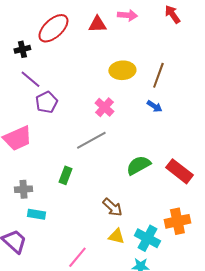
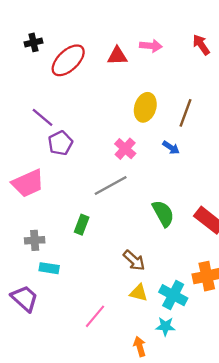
black cross: (22, 49) -> (34, 42), moved
yellow ellipse: (122, 70) -> (145, 107), turned -70
blue arrow: (154, 106) -> (171, 148), moved
green semicircle: (138, 165) -> (163, 213), turned 90

